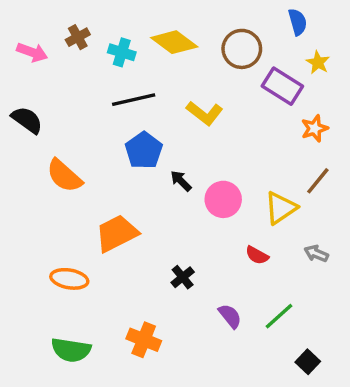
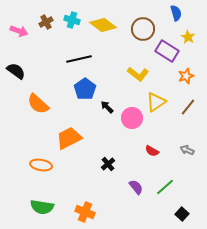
cyan cross: (122, 52) -> (72, 20), moved
yellow L-shape: (205, 113) -> (138, 74), moved
yellow triangle: (281, 208) -> (156, 102), moved
orange cross: (144, 340) -> (85, 212), moved

